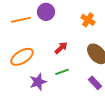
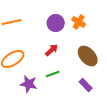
purple circle: (46, 12) -> (56, 23), moved
purple star: (38, 82) -> (29, 84), turned 30

